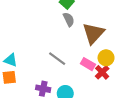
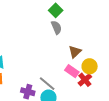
brown triangle: (93, 33) -> (75, 52), moved, size x0.6
gray line: (57, 59) -> (47, 84), moved

